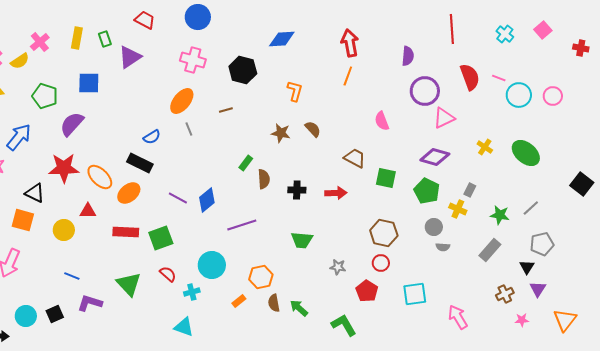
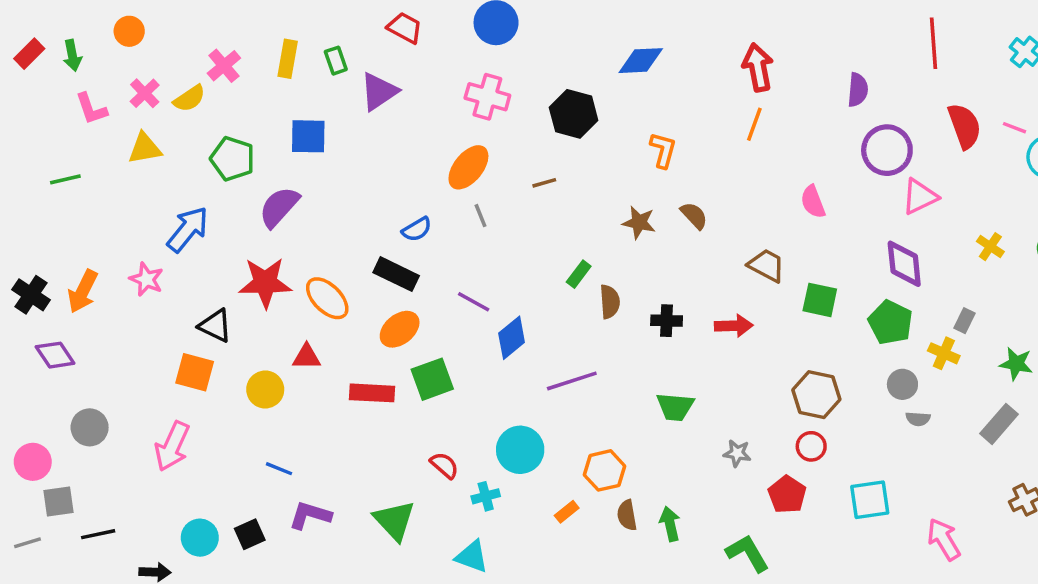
purple diamond: (435, 157) -> (904, 264), turned 68
orange ellipse: (129, 193) -> (400, 329), moved
purple line: (178, 198) -> (474, 302), moved
green square: (161, 238) -> (432, 379), moved
green triangle: (129, 284) -> (394, 520), moved
green arrow: (299, 308) -> (670, 524), turned 36

